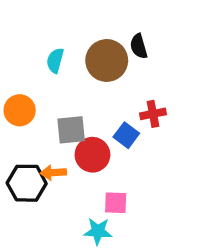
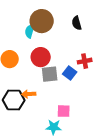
brown circle: (107, 60) -> (42, 21), moved
gray square: (71, 130) -> (50, 74), moved
red circle: (92, 155) -> (41, 57), moved

